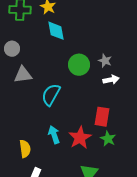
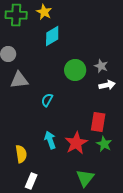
cyan diamond: (56, 31) -> (52, 36), turned 70
cyan semicircle: (51, 95) -> (47, 100), size x0.6

